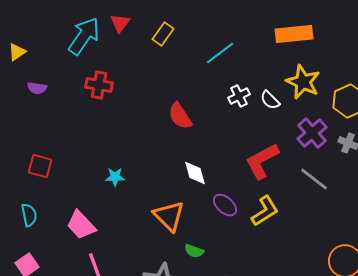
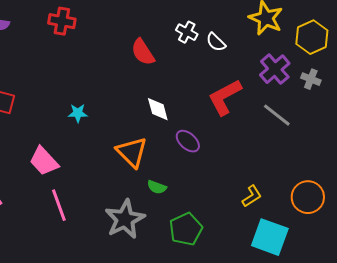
white cross: (239, 96) -> (187, 32), moved, turned -35
white semicircle: (270, 100) -> (216, 42), moved
yellow L-shape: (265, 211) -> (252, 196), moved, size x0.7

